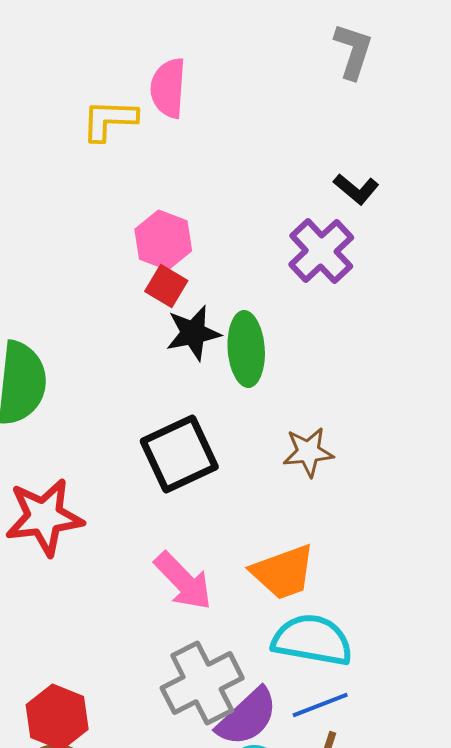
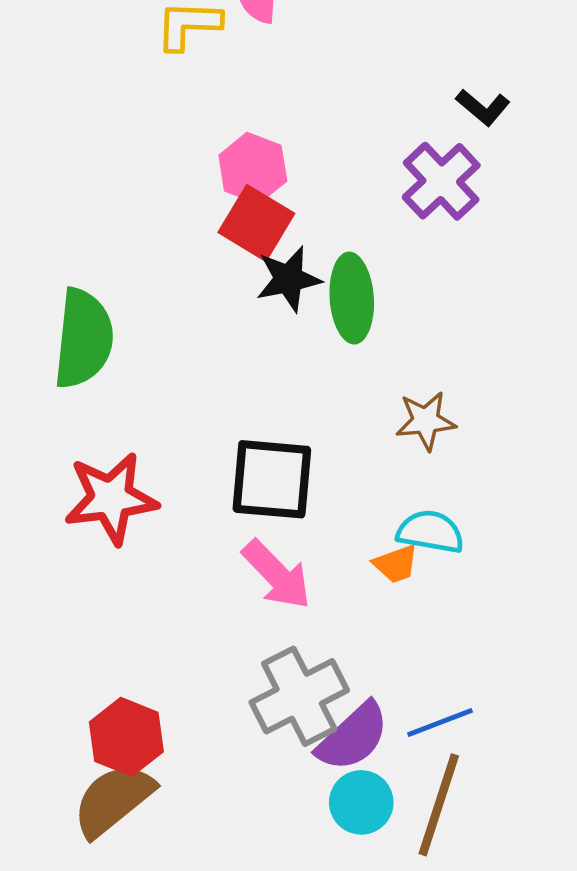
red square: (166, 286) -> (256, 223), size x1.5
black square: (179, 454) -> (272, 479), moved, turned 30
orange trapezoid: (283, 572) -> (396, 564), size x0.6
cyan semicircle: (312, 640) -> (430, 532), moved, size x0.7

